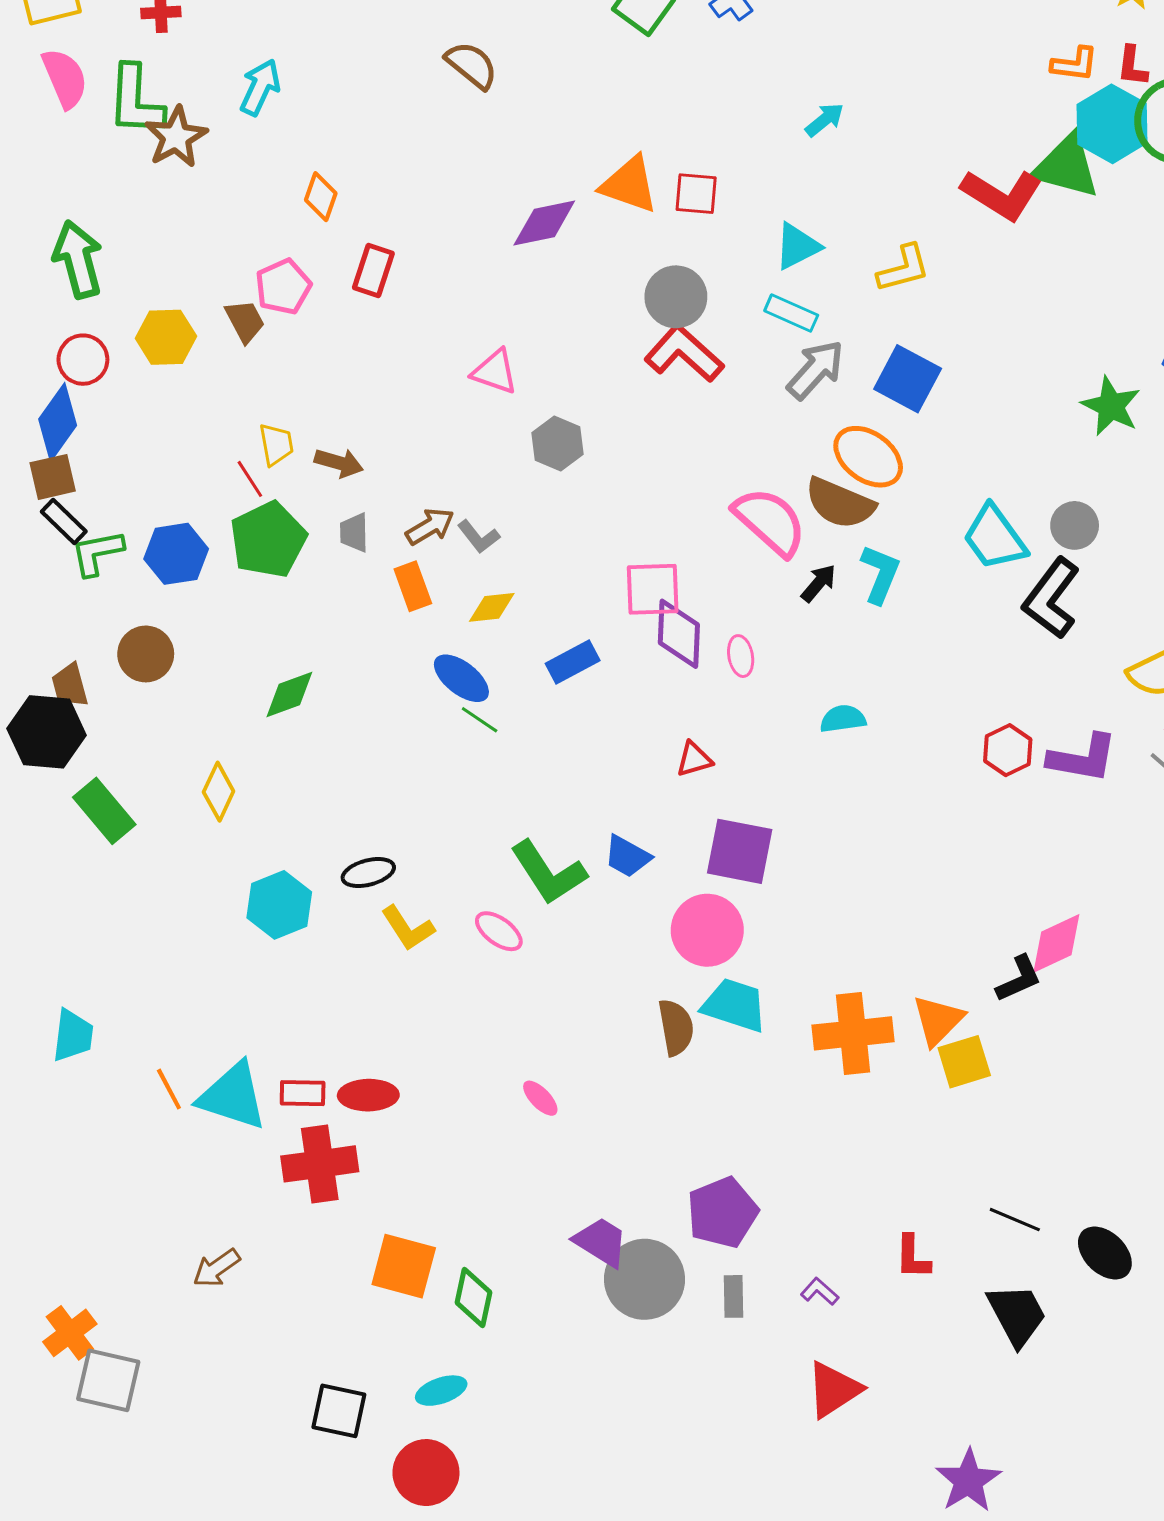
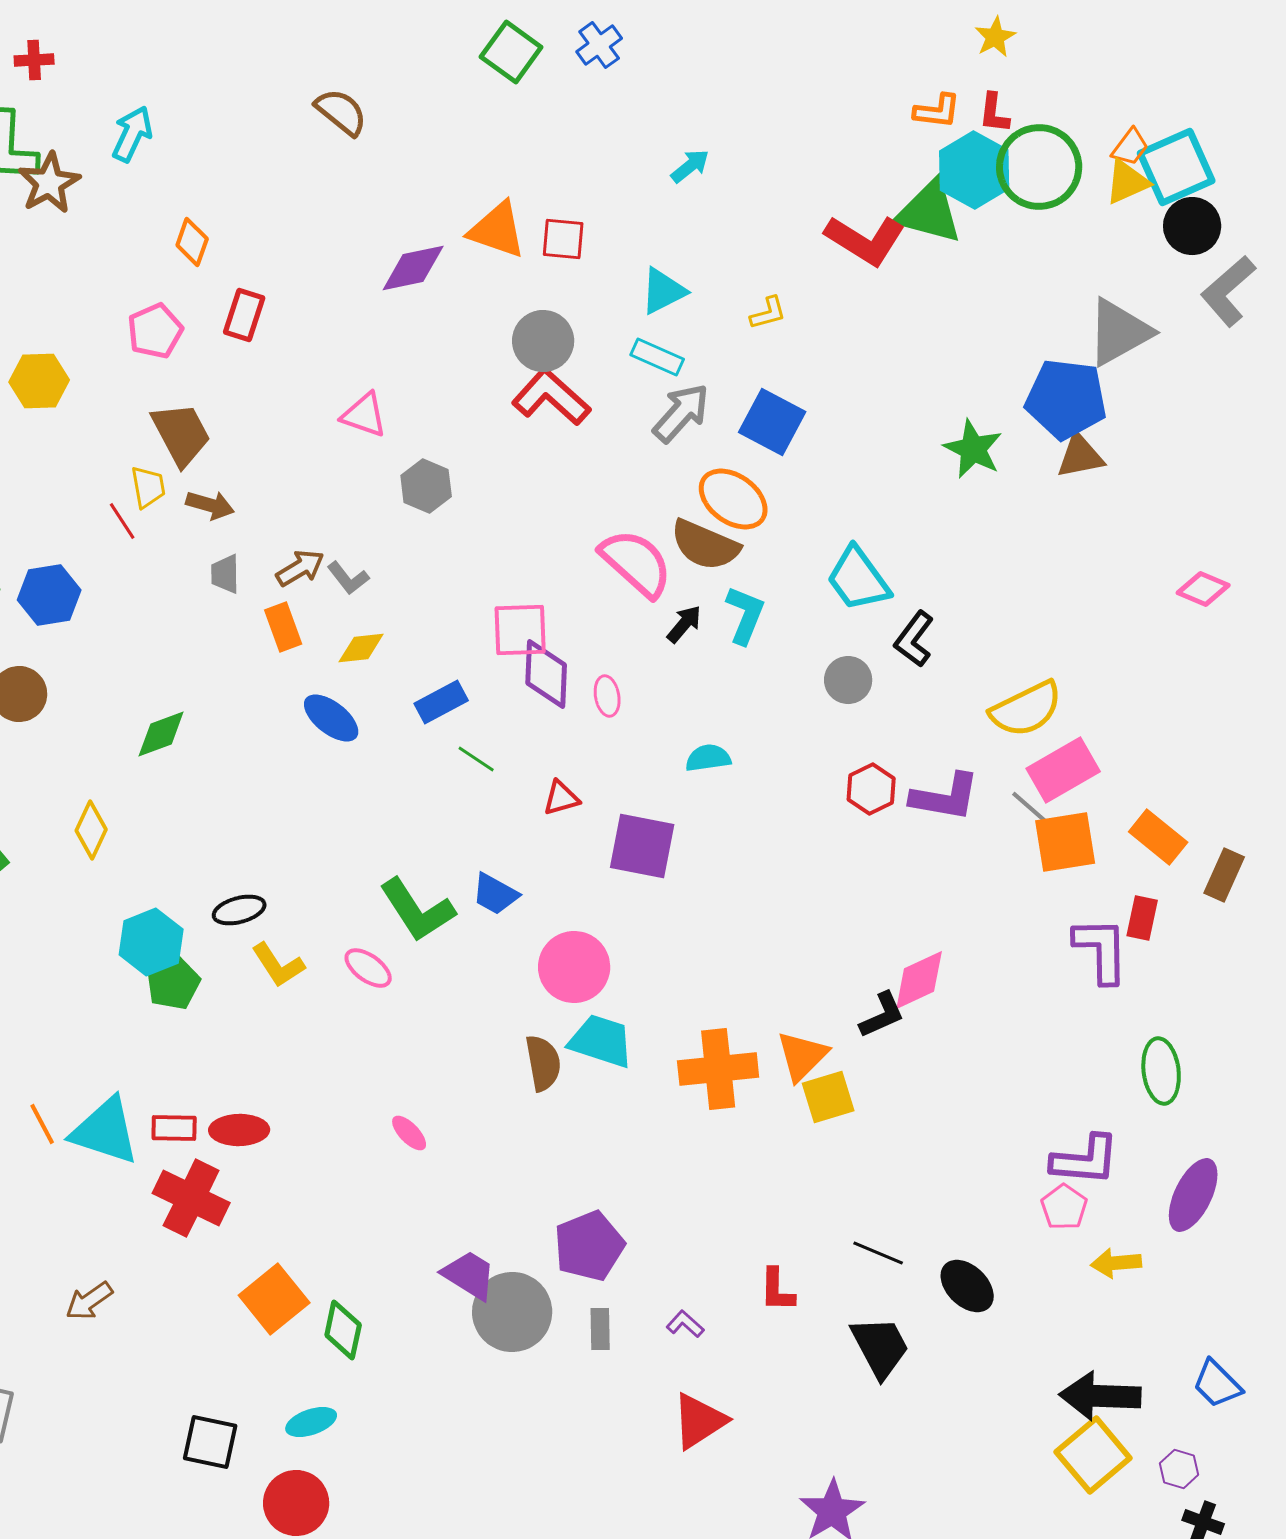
yellow L-shape: (904, 268) -> (768, 313), size x0.7
brown trapezoid: (245, 321) -> (181, 434), moved, size x1.5
gray circle: (1075, 525) -> (848, 680), moved
green pentagon: (268, 540) -> (173, 983), moved, size x0.7
black L-shape: (1051, 598) -> (914, 639), size x0.7
green line: (480, 720) -> (476, 759), moved
purple square: (740, 851) -> (642, 846), moved
red cross: (320, 1164) -> (191, 1198), turned 34
orange square: (404, 1266) -> (274, 1299), turned 36

